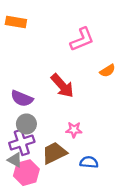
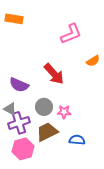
gray circle: (26, 124) -> (44, 107), moved
gray triangle: (15, 160) -> (10, 109), moved

